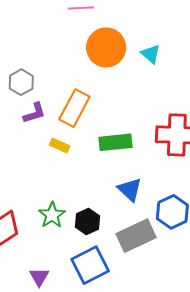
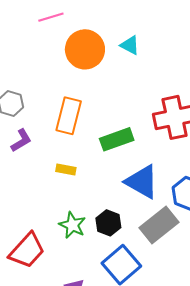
purple L-shape: (34, 113) -> (21, 140), moved
yellow rectangle: (60, 145) -> (66, 169), moved
blue triangle: (130, 189) -> (142, 182), size x1.4

